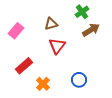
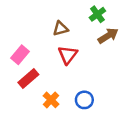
pink rectangle: (16, 31) -> (20, 55), moved
blue circle: (79, 80) -> (84, 100), moved

